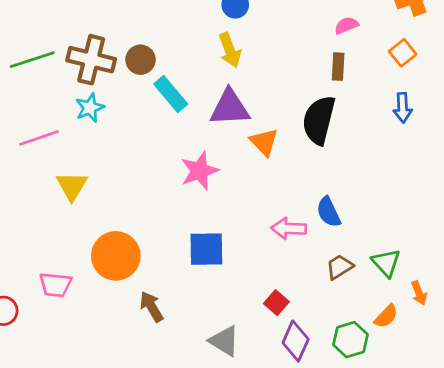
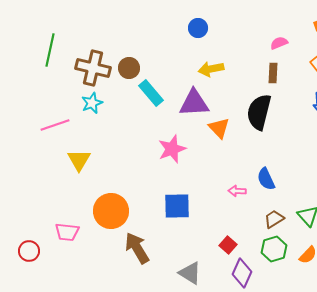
yellow arrow: (230, 50) -> (211, 69), moved, turned 100
green line: (32, 60) -> (50, 50), moved, turned -60
pink arrow: (289, 228) -> (237, 191), size x0.7
brown arrow: (152, 307) -> (137, 248), size x1.4
green hexagon: (350, 340) -> (274, 249), moved

